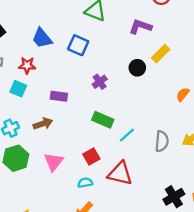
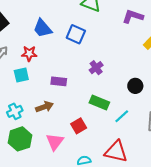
black circle: (137, 68) -> (135, 86), moved
cyan square: (18, 89) -> (21, 75), turned -35
red square: (91, 157) -> (79, 126), moved

